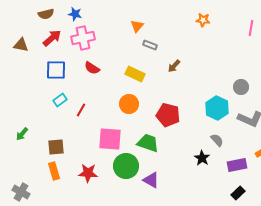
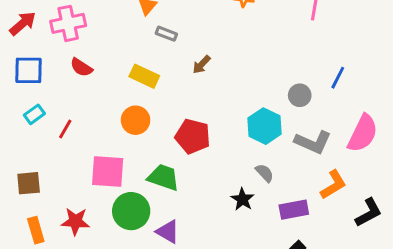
orange rectangle: (54, 171) -> (36, 230), moved

